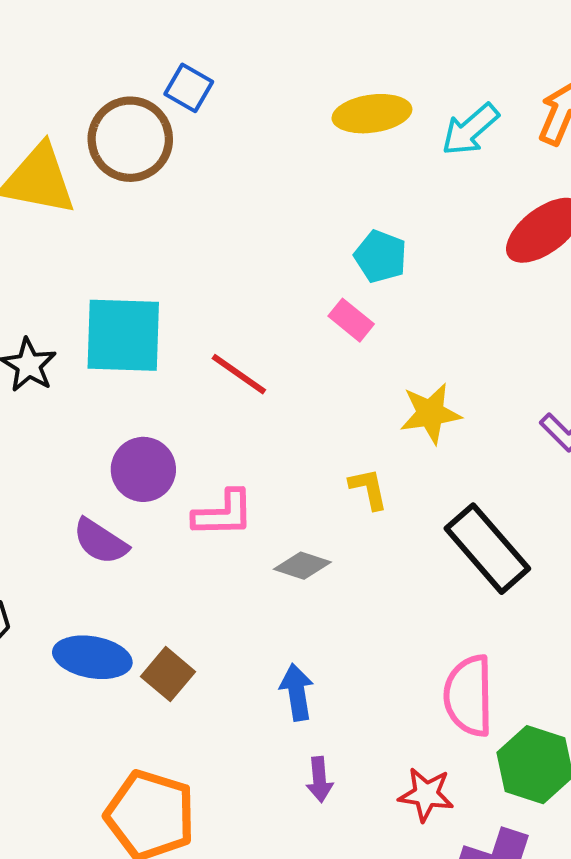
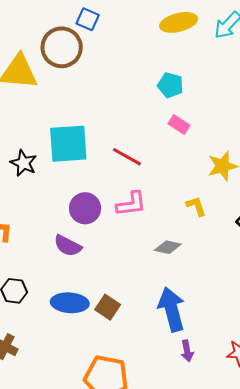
cyan pentagon: (381, 256) -> (170, 85), moved
pink L-shape: (223, 514) -> (131, 204), moved
blue arrow: (297, 692) -> (172, 309), size x1.6

